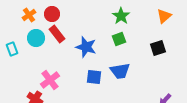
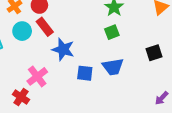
blue star: (86, 47) -> (63, 49), moved
black square: (158, 48) -> (154, 53), moved

